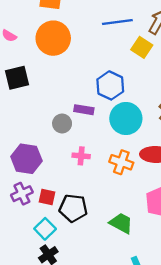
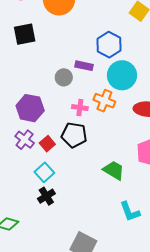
orange cross: (121, 162) -> (104, 101), moved
purple cross: (22, 194) -> (25, 140), turned -30
red square: (47, 197) -> (47, 144), turned 35
black pentagon: (73, 208) -> (74, 135), moved

